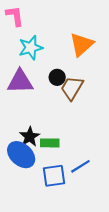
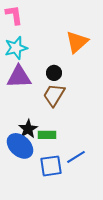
cyan star: (31, 48) -> (16, 48), moved
brown trapezoid: (72, 88) -> (54, 95), moved

